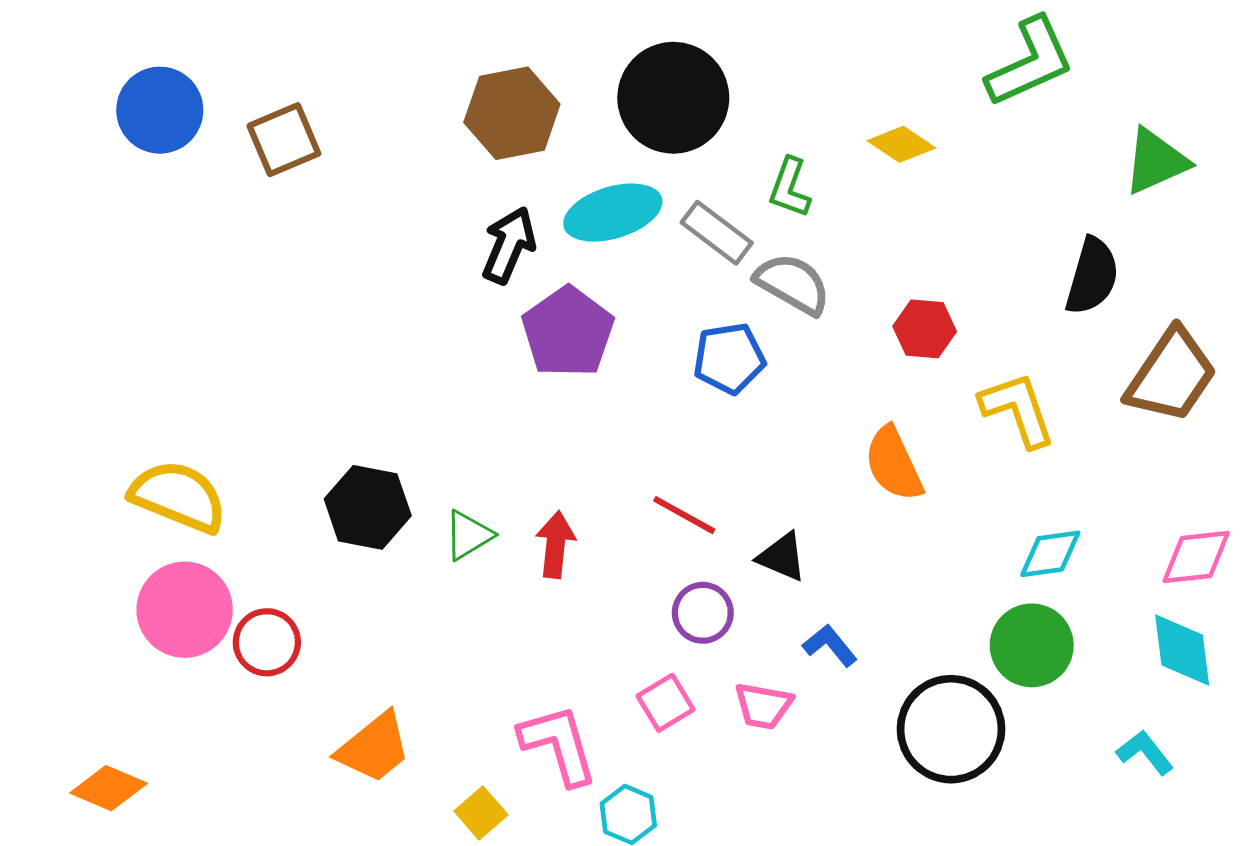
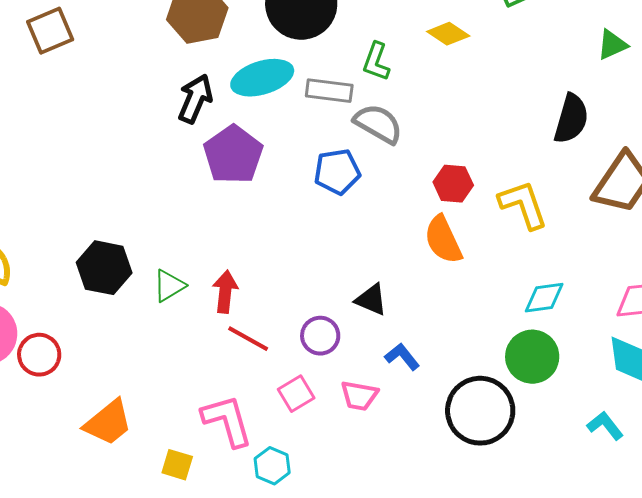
green triangle: (1156, 161) -> (612, 45), size x0.7
gray rectangle: (717, 233) -> (329, 91), turned -30
red hexagon: (925, 329) -> (453, 184), moved
red line: (684, 515) -> (248, 339), moved
yellow square: (481, 813) -> (177, 465), turned -32

